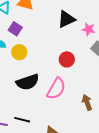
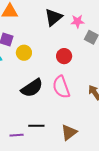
yellow circle: (19, 52) -> (24, 53), moved
pink semicircle: (56, 89) -> (61, 87), turned 145

